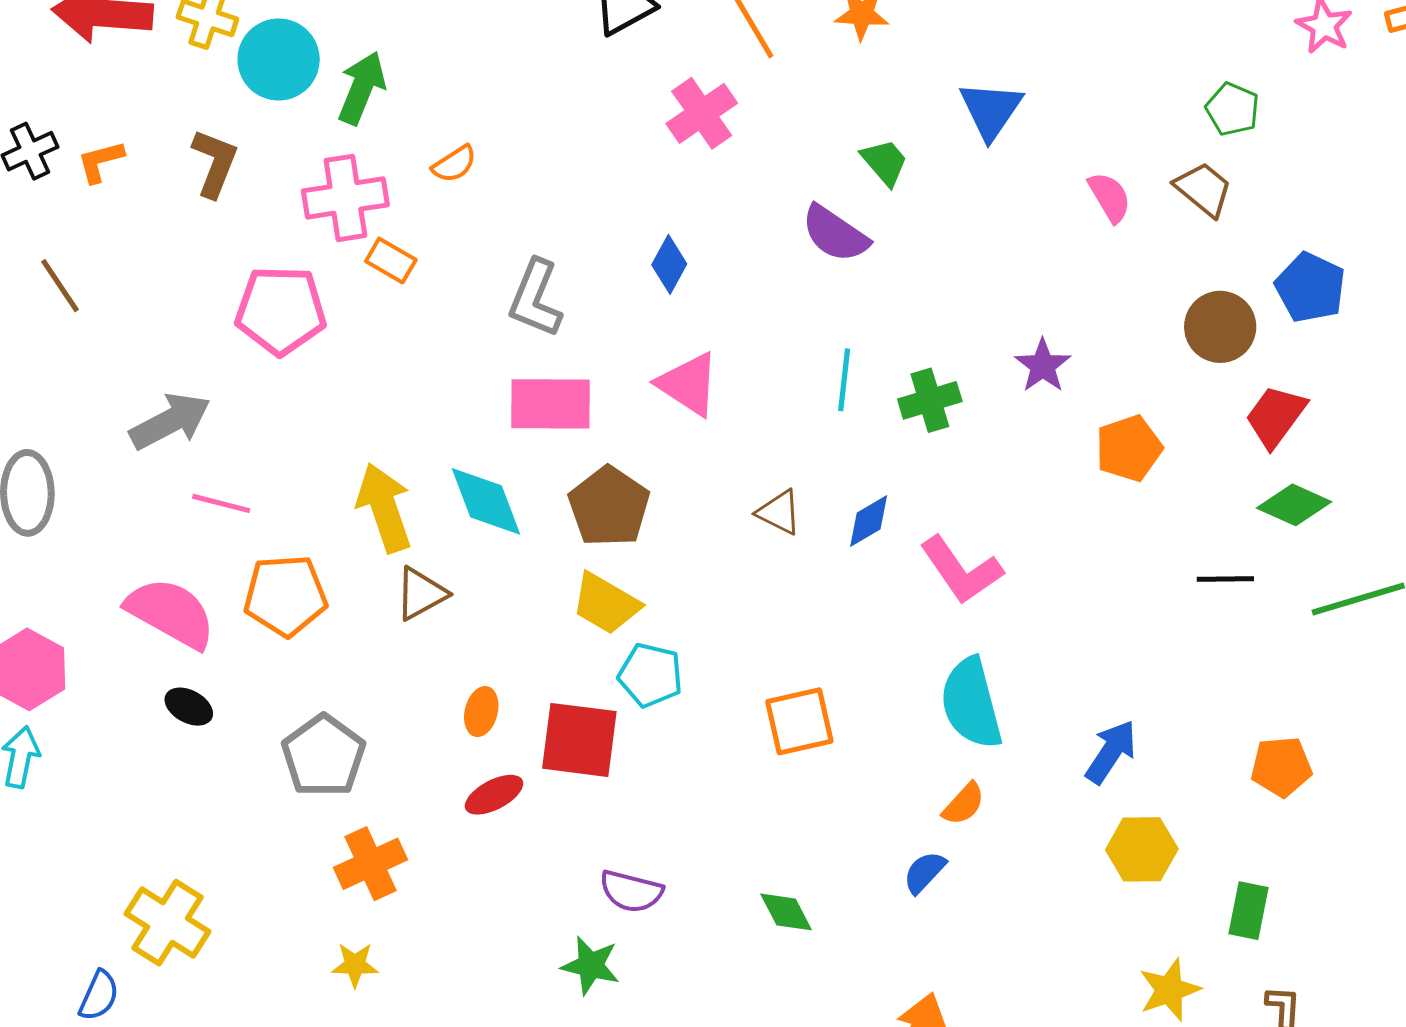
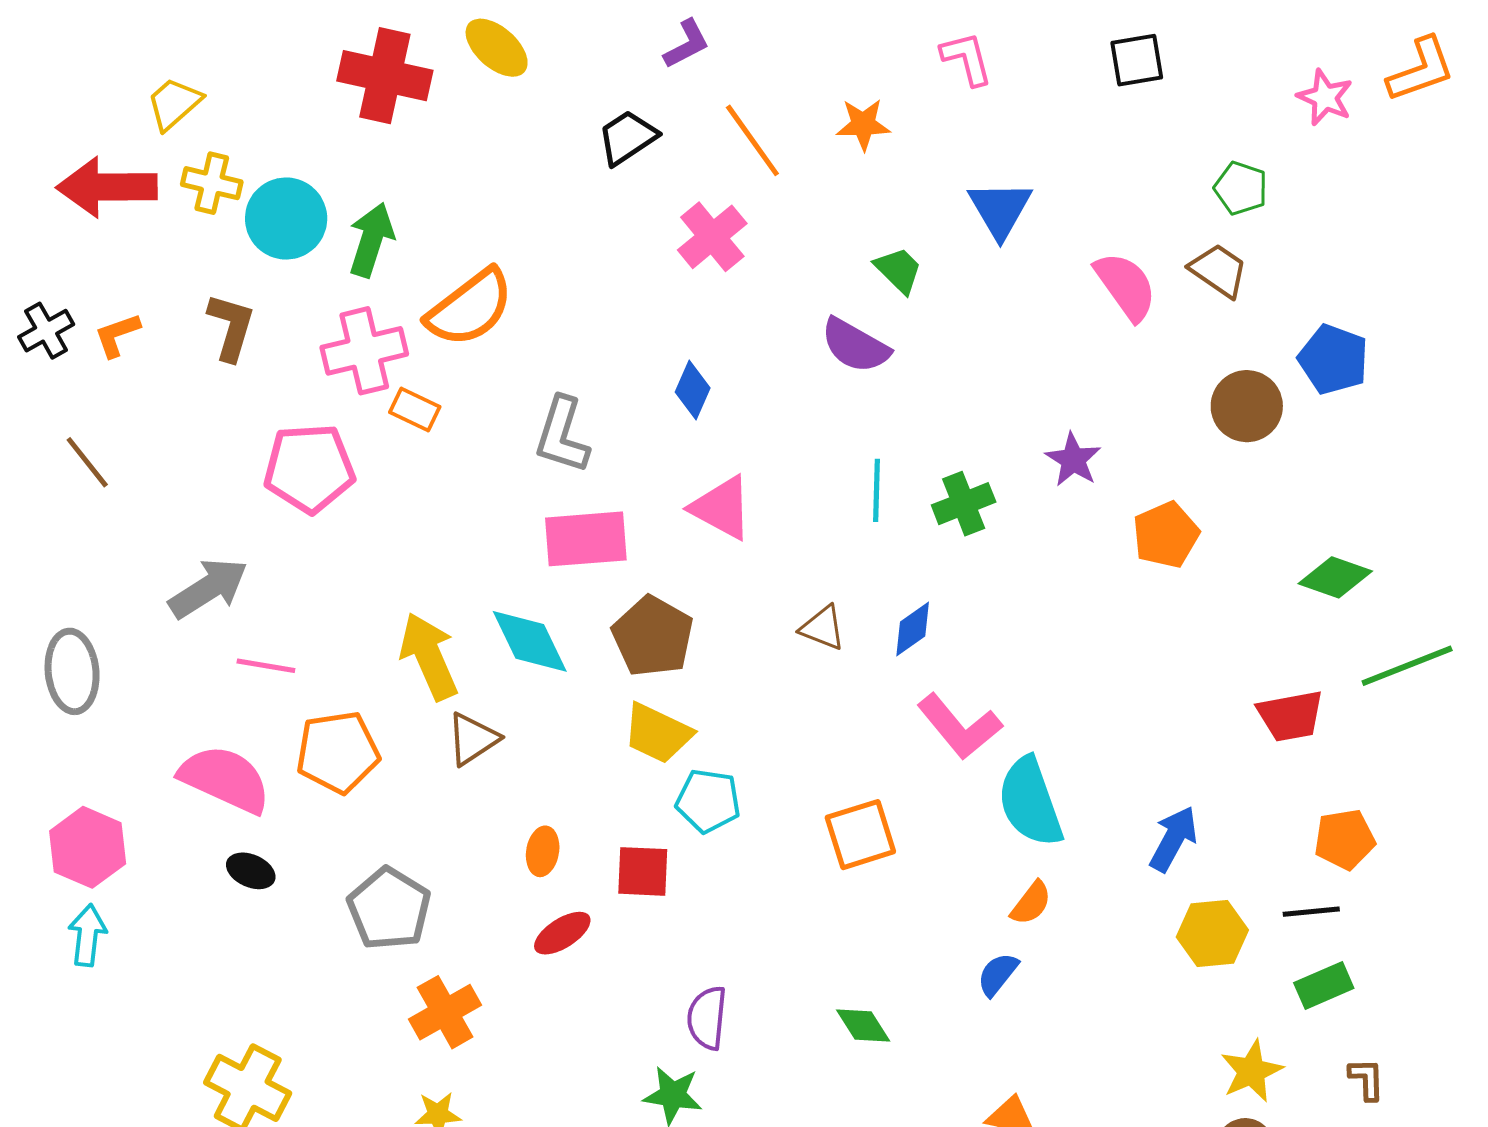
orange semicircle: (454, 164) -> (470, 308), size x2.0
pink semicircle: (1110, 197) -> (1126, 286), size x1.4
red trapezoid: (1276, 416) -> (1290, 716), moved, turned -132
pink L-shape: (961, 570) -> (960, 727), moved
black line: (1225, 579) -> (1311, 912), moved
red square: (579, 740) -> (643, 871), size x0.7
purple semicircle: (631, 891) -> (707, 1018), turned 86
green rectangle: (1248, 911) -> (1324, 985), turned 60

